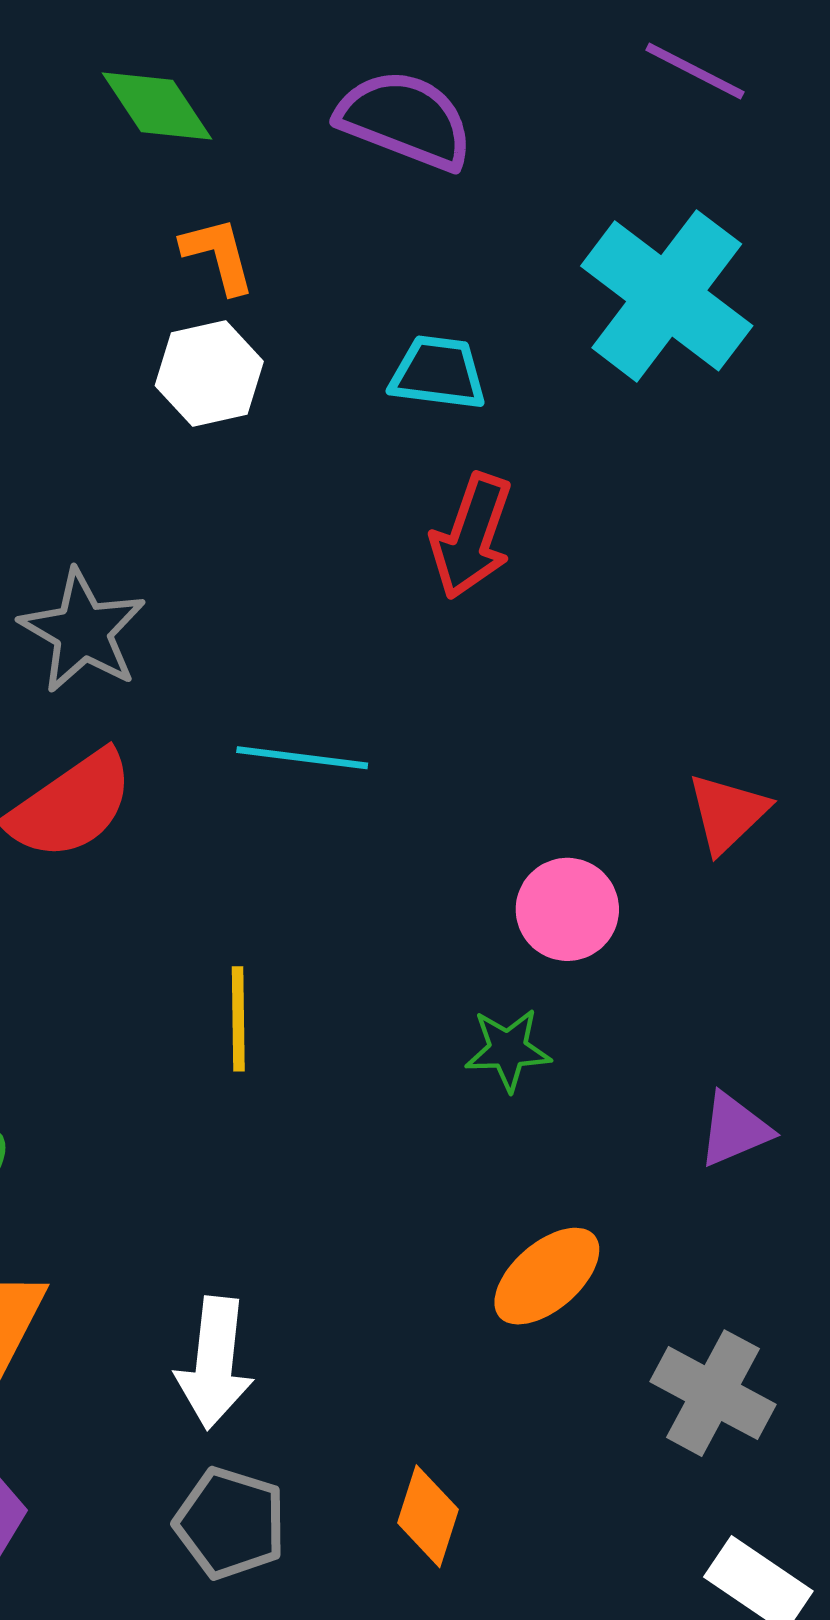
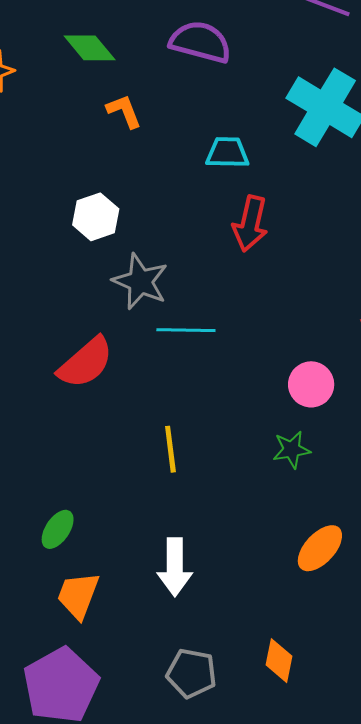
white hexagon: (209, 374) -> (96, 217), moved
gray star: (83, 631) -> (140, 282), moved
white arrow: (215, 1363) -> (175, 567), moved

